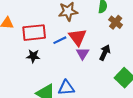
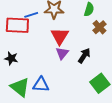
blue line: (60, 40) -> (31, 15), moved
black star: (33, 56) -> (11, 58), moved

